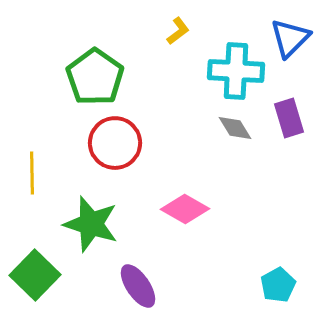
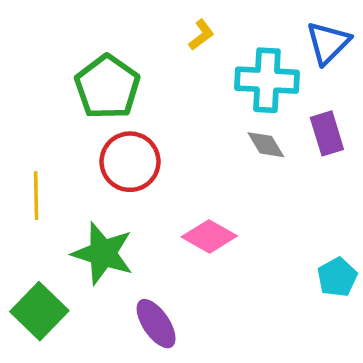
cyan pentagon: (278, 285) -> (337, 277), moved

